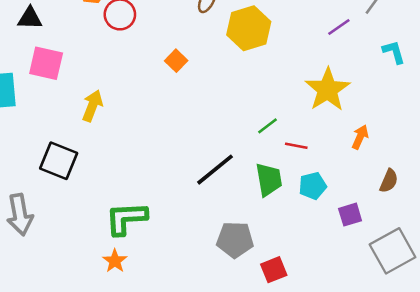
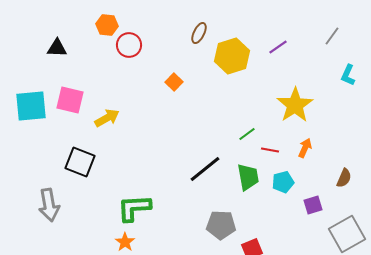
purple line: (339, 27) -> (278, 47), moved
cyan L-shape: (394, 52) -> (348, 75), turned -140
pink square: (46, 63) -> (70, 100), moved
yellow arrow: (92, 106) -> (107, 118), turned 40
orange arrow: (360, 137) -> (305, 148), moved

